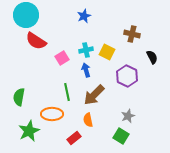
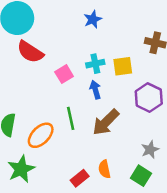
yellow square: (107, 52) -> (123, 66), turned -35
orange ellipse: (52, 114) -> (41, 135), moved, turned -45
orange semicircle: (88, 120) -> (104, 169), moved

